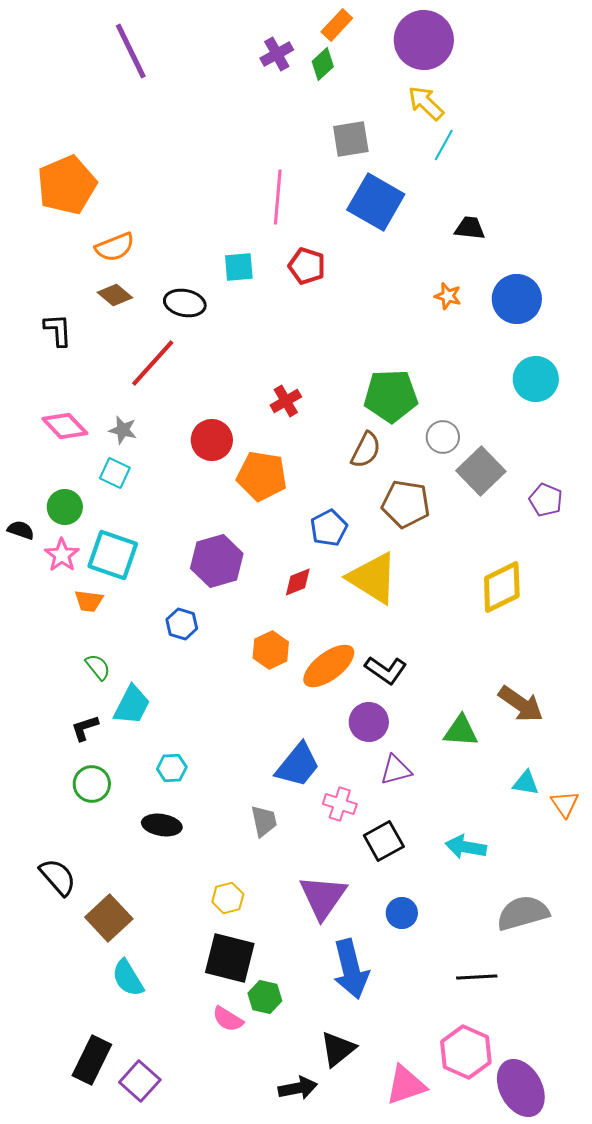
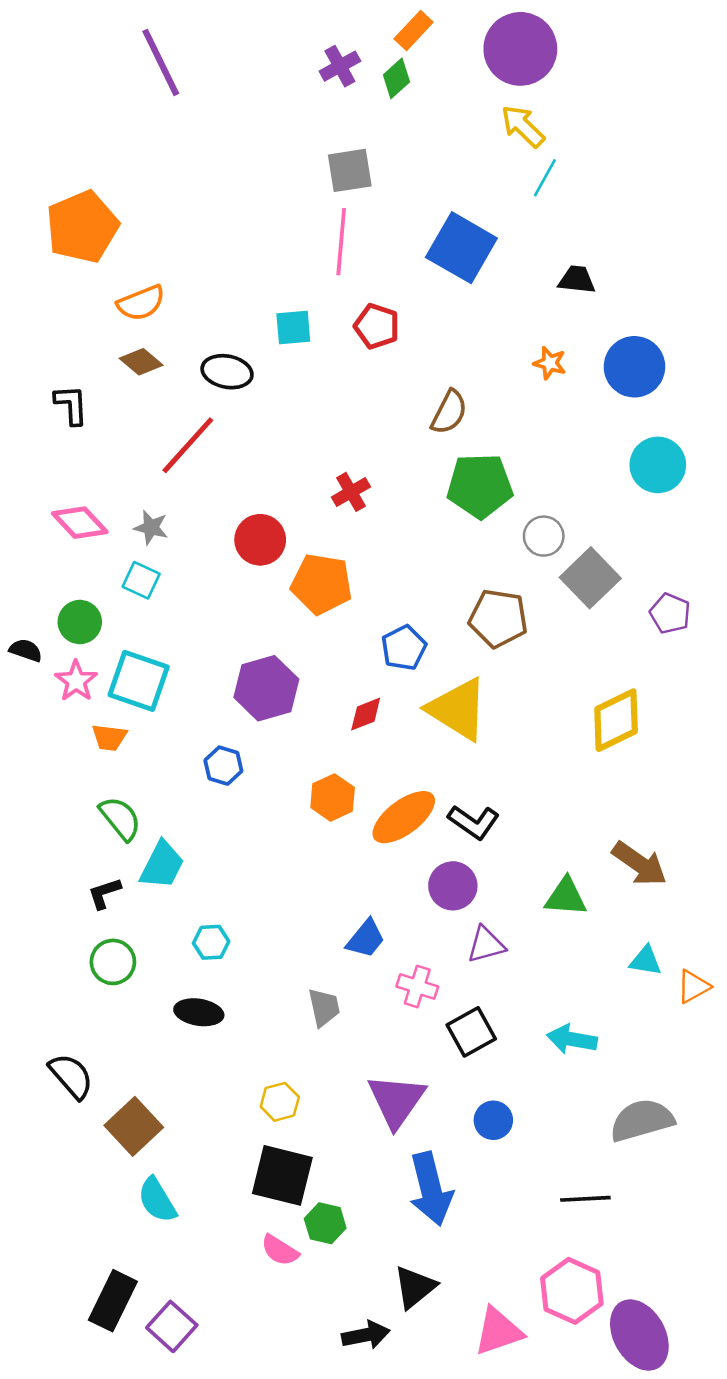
gray square: (351, 139) -> (350, 170), moved
brown semicircle: (366, 450) -> (449, 412), moved
green semicircle: (98, 667) -> (120, 818), size x1.4
blue trapezoid: (298, 765) -> (366, 939), size x0.7
orange triangle: (565, 804) -> (693, 986), turned 36

